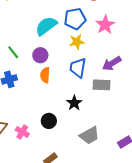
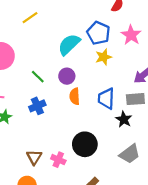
blue pentagon: (75, 19) -> (98, 33), turned -30
blue trapezoid: (78, 68) -> (106, 99), moved
black star: (74, 103) -> (124, 119), moved
black circle: (49, 121) -> (85, 144), size x1.5

